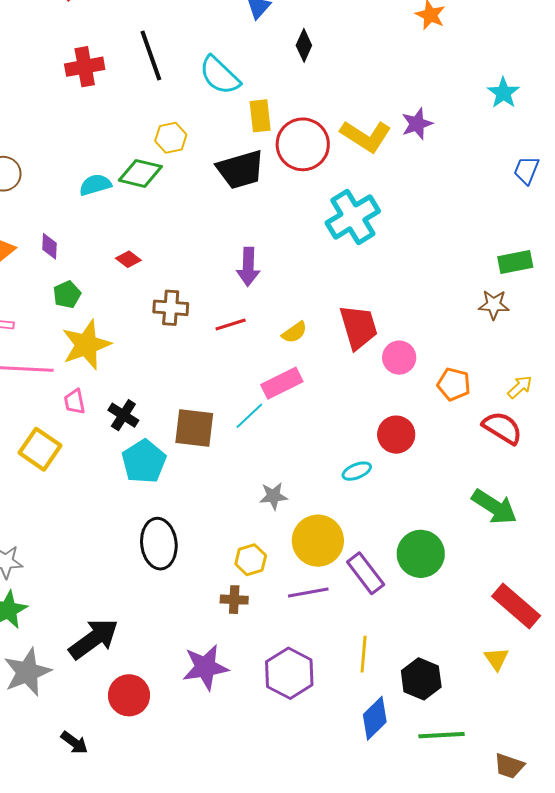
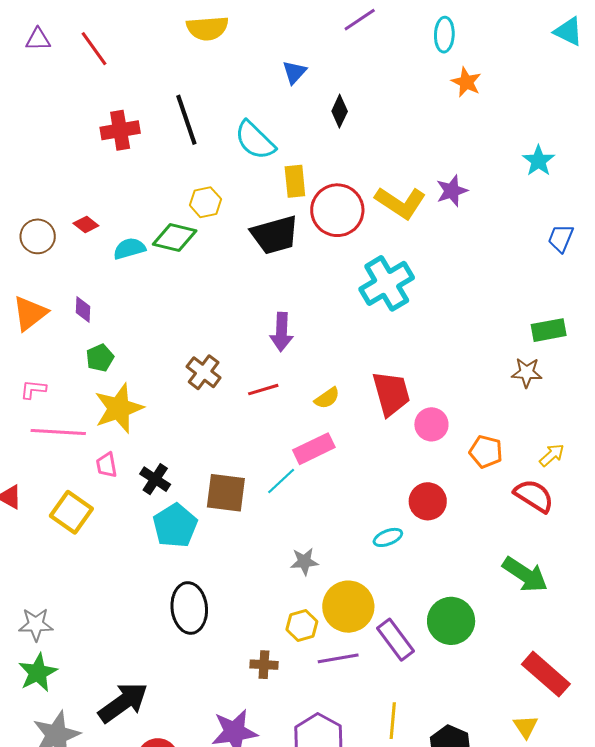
red diamond: (128, 259) -> (86, 225), moved
brown cross: (171, 308) -> (204, 372), turned 32
yellow hexagon: (251, 560) -> (302, 626), moved

